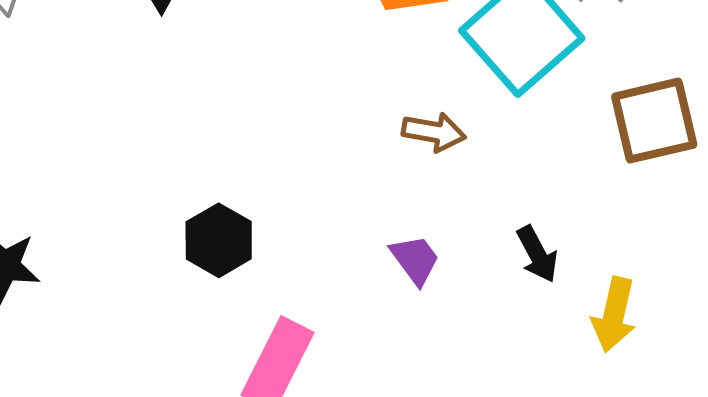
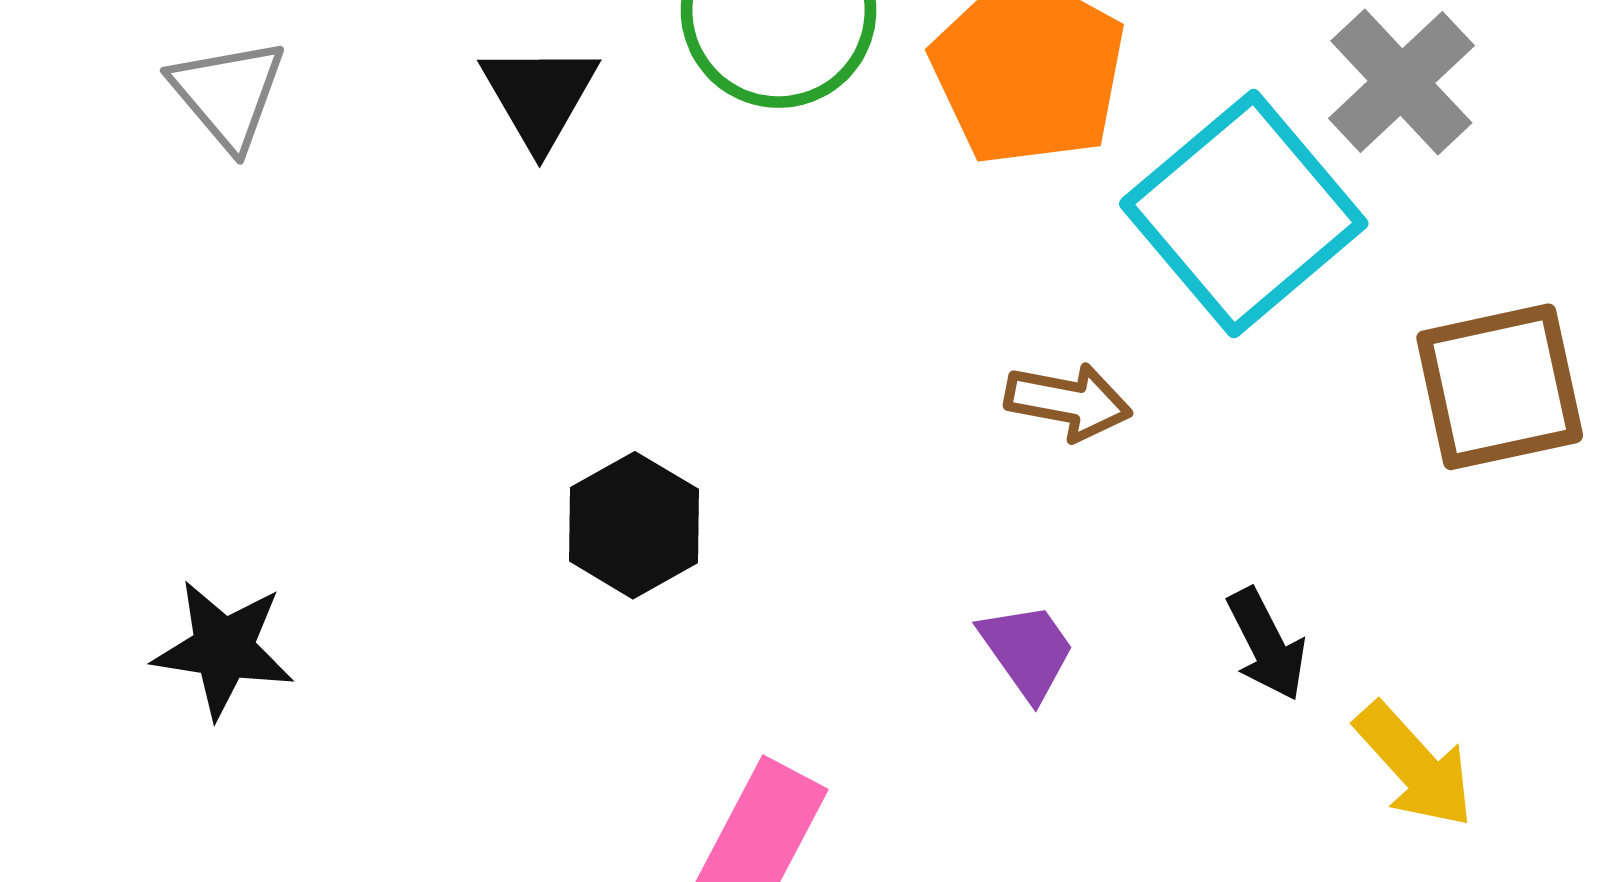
black hexagon: (219, 240) -> (634, 525), moved
yellow arrow: (614, 315) -> (1414, 765), turned -56

